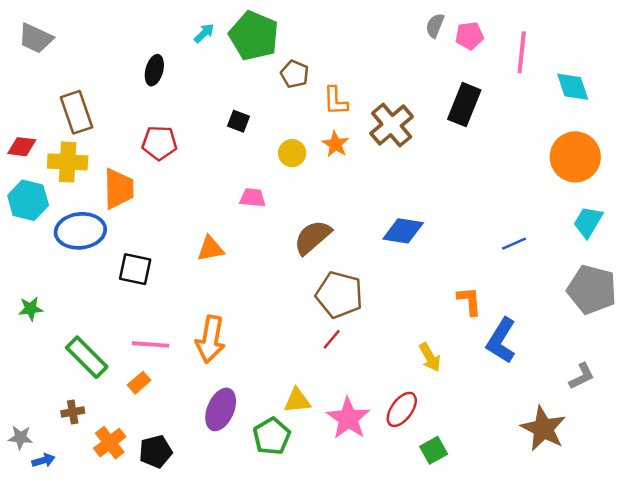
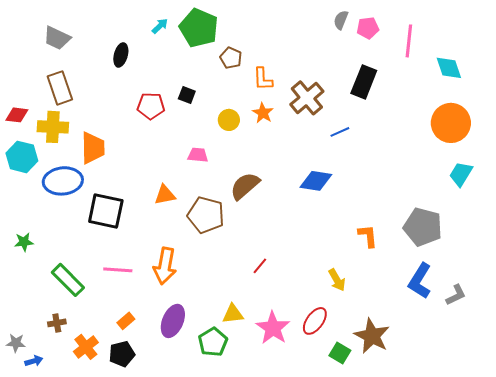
gray trapezoid: (36, 38) -> (57, 38), moved
red pentagon: (159, 143) -> (151, 106), moved
blue line: (514, 244) -> (340, 132), moved
black square: (135, 269) -> (106, 211), size x1.4
gray pentagon: (592, 290) -> (423, 227), moved
brown pentagon: (339, 295) -> (206, 215), moved
blue L-shape: (501, 341) -> (420, 281), moved
orange rectangle: (139, 383) -> (126, 321), moved
brown star: (543, 429) -> (372, 336), moved
green square: (434, 450) -> (340, 353), turned -30

